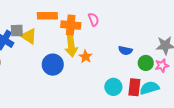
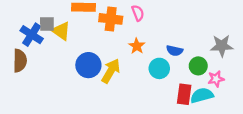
yellow arrow: (71, 46) -> (111, 71), moved, turned -145
orange star: (86, 57) -> (137, 46), moved
pink star: (162, 66) -> (216, 79), moved
cyan circle: (113, 87) -> (159, 68), moved

